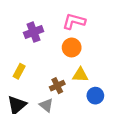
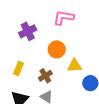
orange circle: (72, 47) -> (57, 49), moved
brown cross: (57, 86) -> (45, 76), moved

